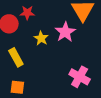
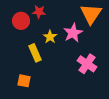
yellow rectangle: (16, 57) -> (35, 53), moved
pink cross: (80, 77) -> (87, 64), moved

